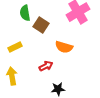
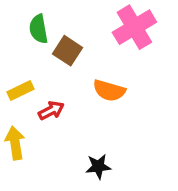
red arrow: (46, 66) -> (51, 110), moved

